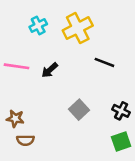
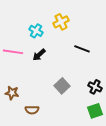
cyan cross: (38, 25) -> (36, 31), moved, turned -32
yellow cross: (78, 28) -> (61, 22), size x0.7
brown semicircle: (25, 140) -> (32, 110), moved

